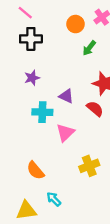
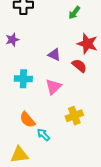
purple star: (32, 78) -> (12, 40), moved
cyan cross: (42, 112) -> (23, 79), moved
cyan arrow: (54, 199) -> (43, 135), moved

